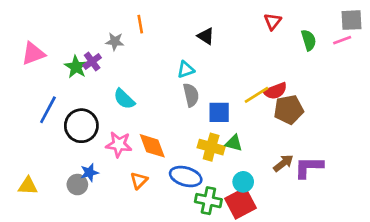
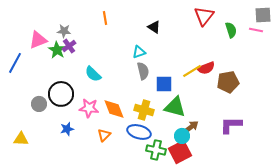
red triangle: (273, 21) -> (204, 16), size x1.5
pink line: (342, 40) -> (256, 30), turned 32
gray star: (115, 41) -> (64, 31), moved
pink triangle: (33, 53) -> (38, 40), moved
blue line: (48, 110) -> (15, 63), moved
brown pentagon: (289, 110) -> (228, 82), moved
green triangle: (234, 143) -> (175, 107), size x1.6
yellow cross: (211, 147) -> (144, 110), moved
brown arrow: (283, 163) -> (191, 127), moved
gray circle: (77, 185) -> (39, 104), moved

